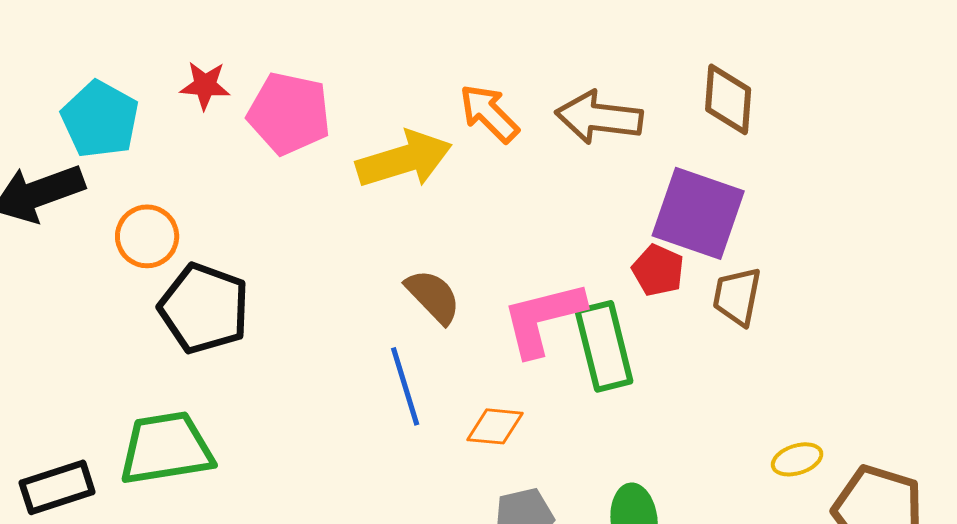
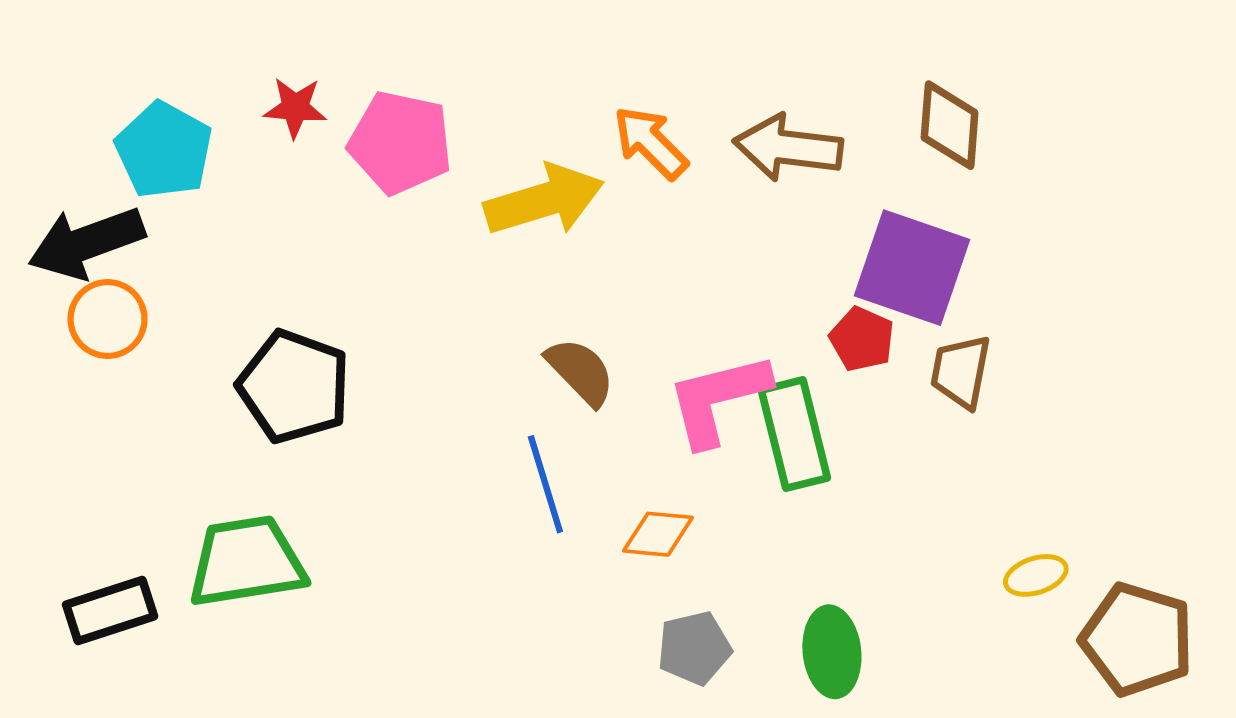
orange circle: (147, 236) -> (108, 319), moved

